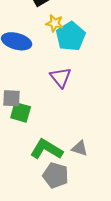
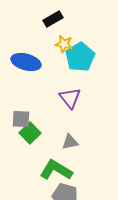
green square: (21, 112) -> (30, 133), turned 30
gray triangle: (80, 148) -> (70, 142), moved, turned -30

